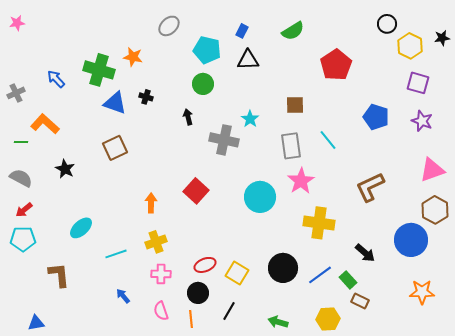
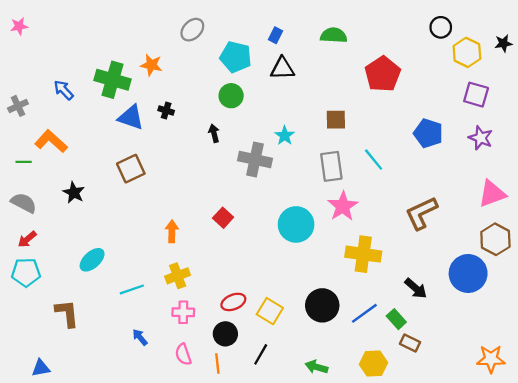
green semicircle: (293, 31) -> (334, 35), turned -145
red square: (196, 191) -> (223, 218), size x0.7
orange star: (422, 292) -> (491, 359), moved

